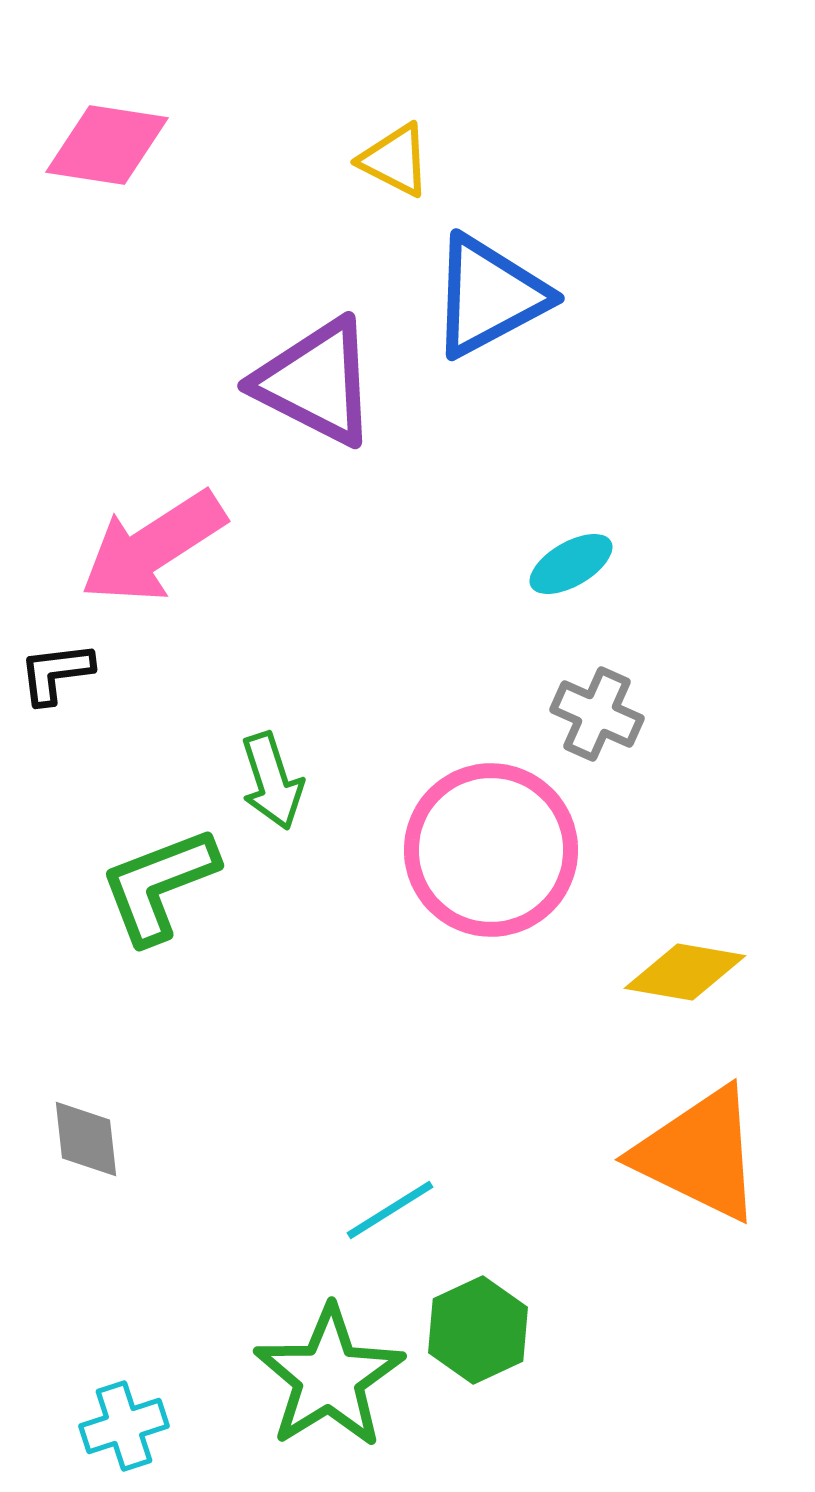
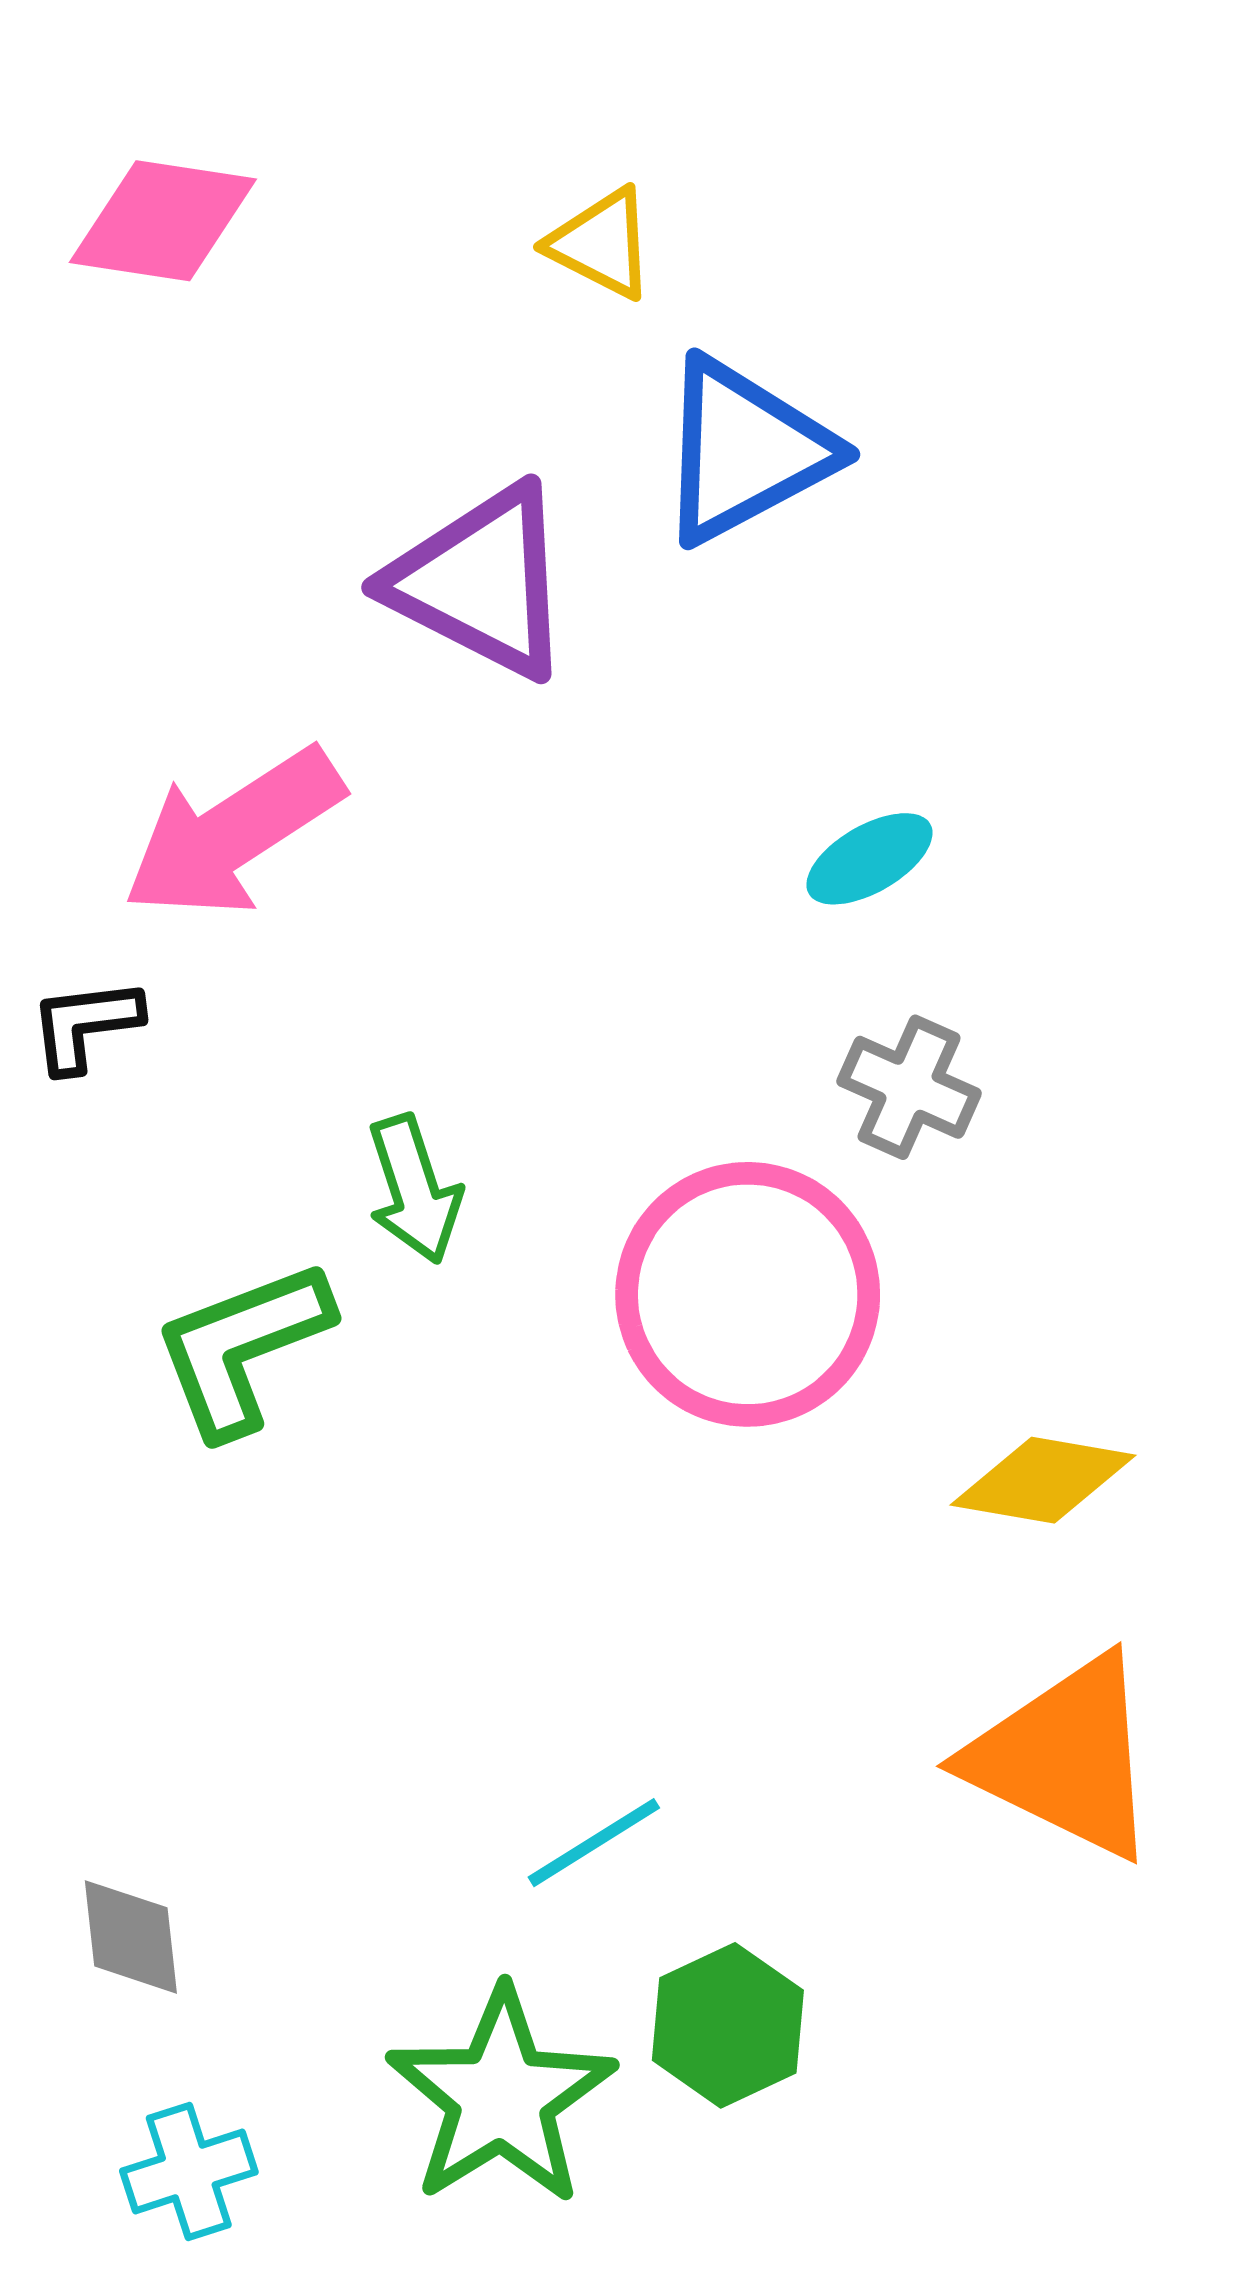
gray diamond: (86, 1139) -> (131, 1937), moved

